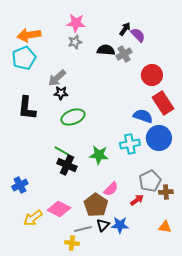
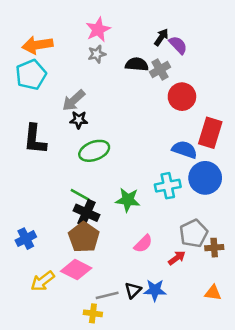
pink star: (76, 23) -> (98, 30), turned -30
red circle: (152, 75) -> (182, 97), moved
red rectangle: (163, 103) -> (210, 133), turned 50
brown pentagon: (96, 205) -> (84, 237), moved

